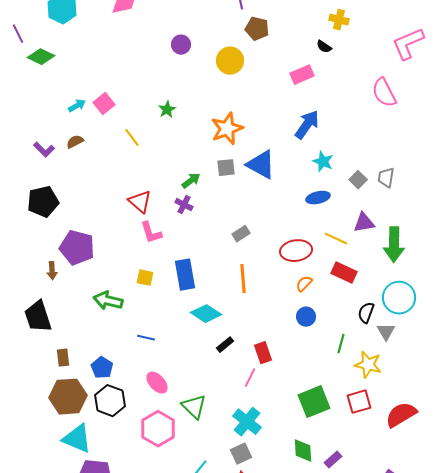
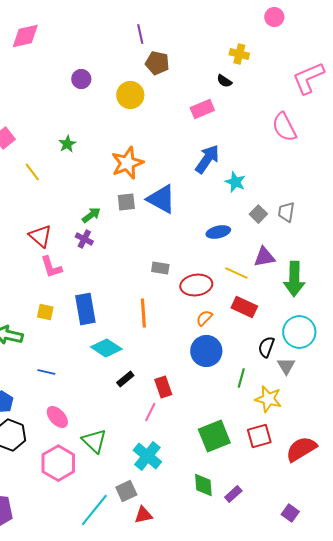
cyan star: (323, 162) -> (235, 182), moved
gray rectangle: (241, 234) -> (160, 268), moved, turned 42
blue circle: (306, 317) -> (206, 351), size x1.6
gray square: (241, 454) -> (126, 491), moved

